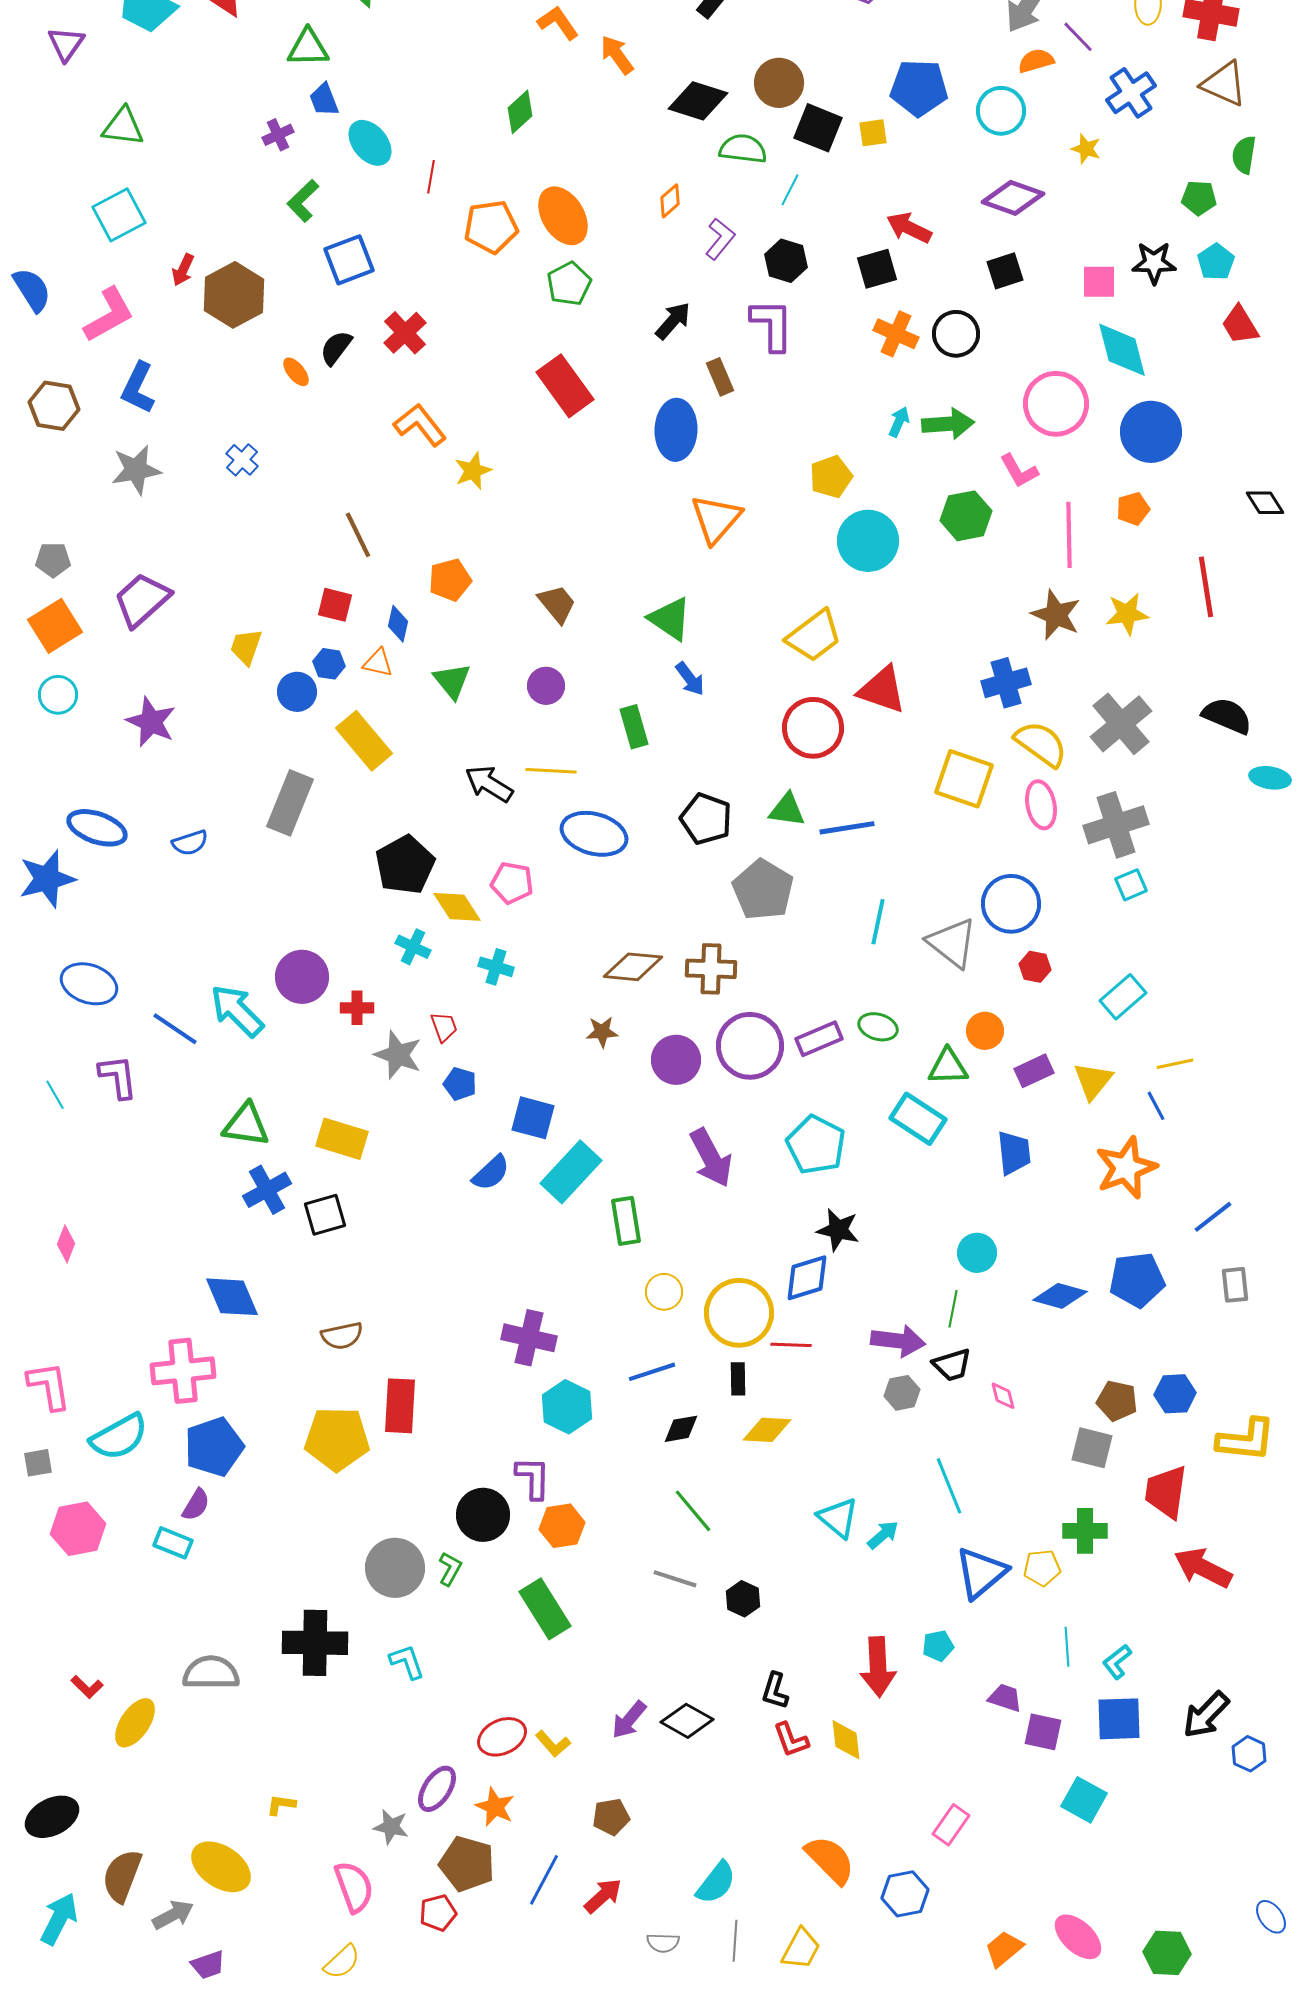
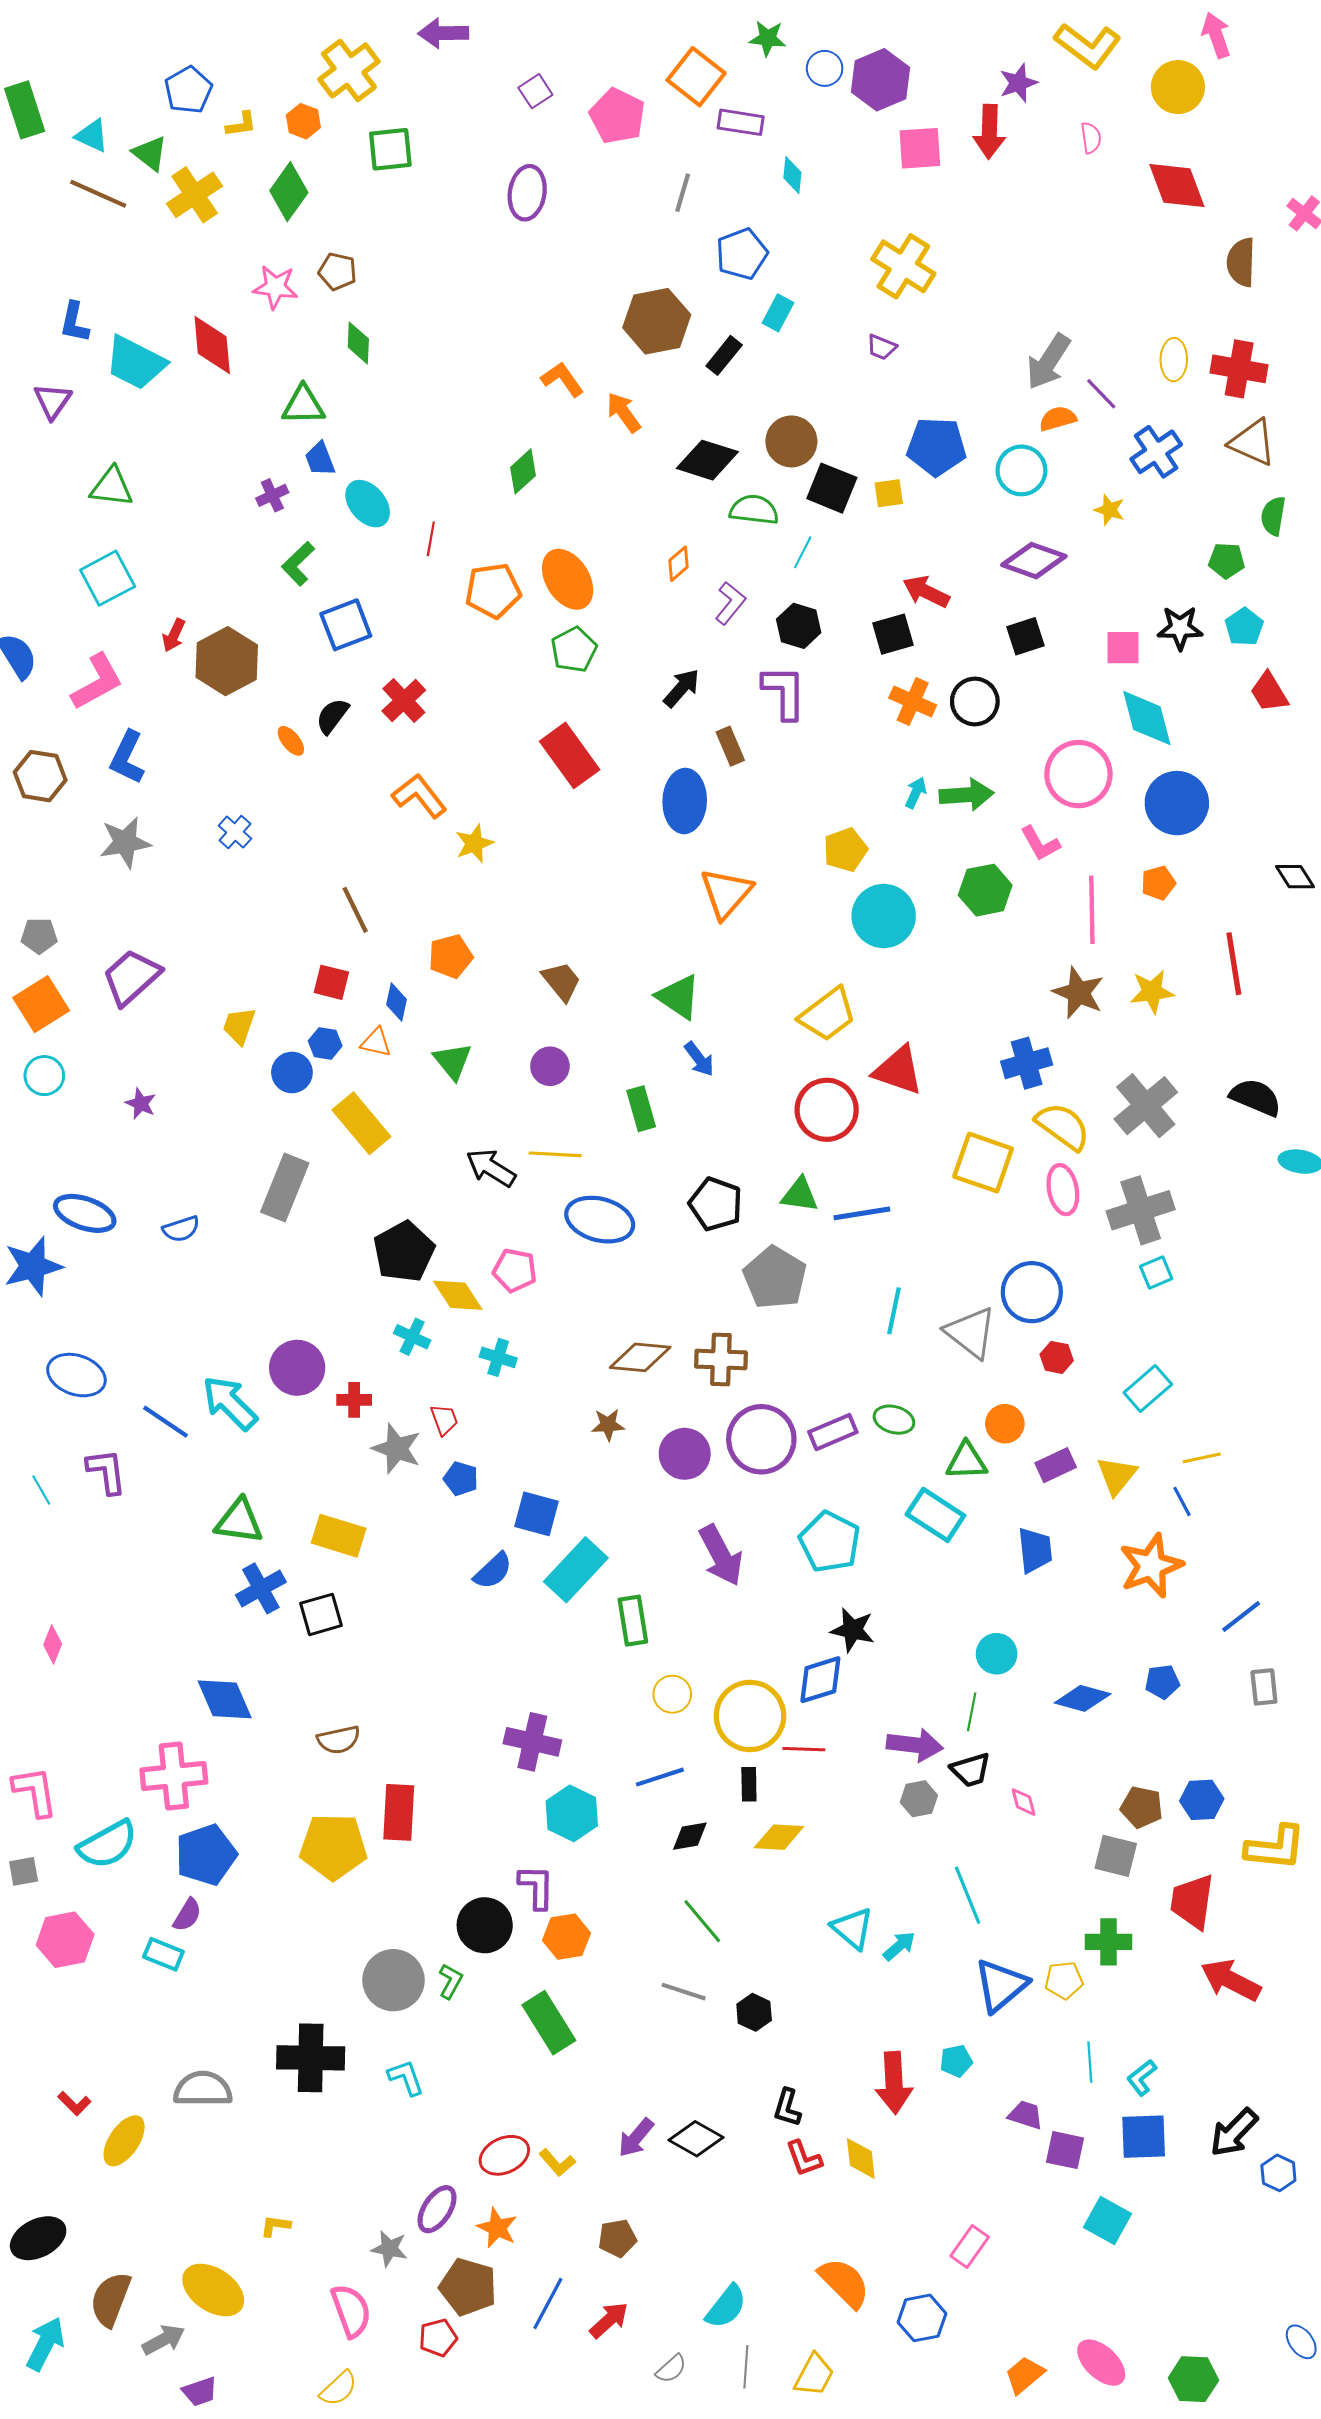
purple star: (151, 722) -> (141, 1104), size x0.6
blue pentagon: (1137, 1280) -> (1162, 1682), size x0.6
gray semicircle: (663, 1943) -> (671, 2369), turned -44

